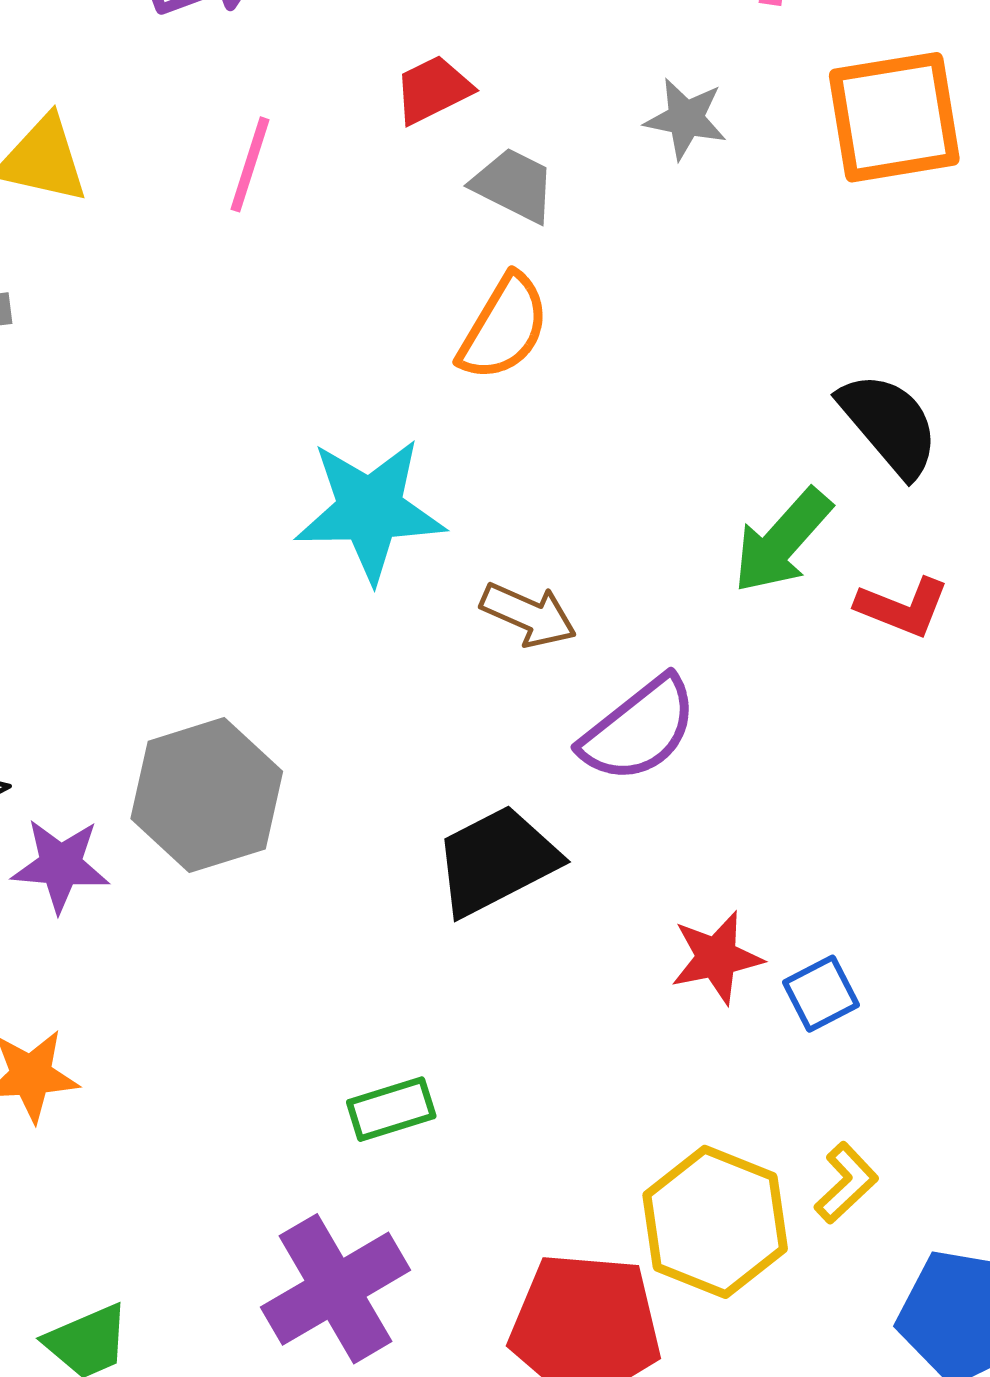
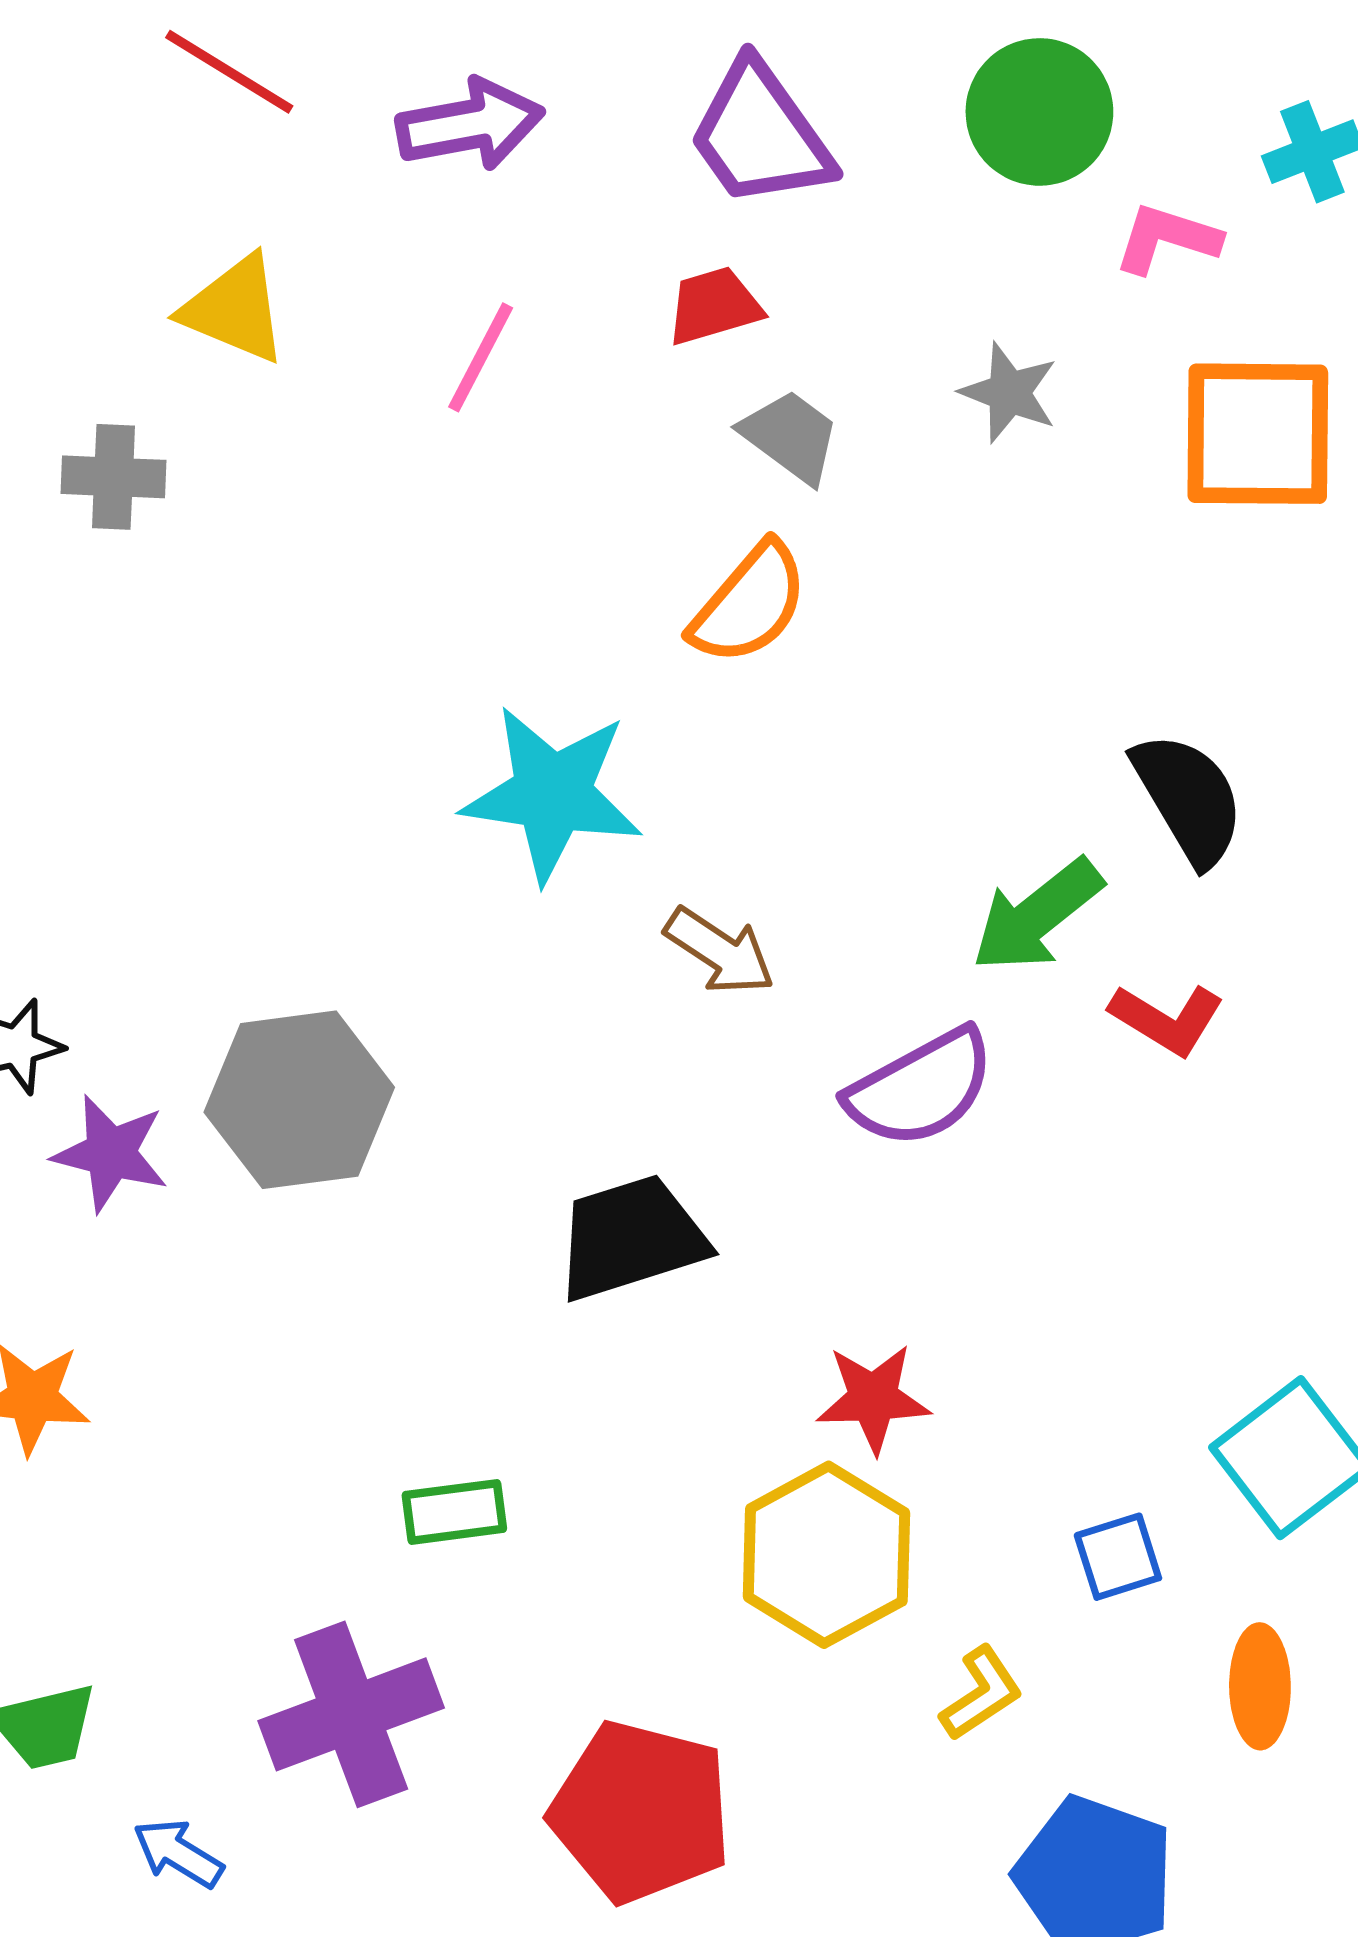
purple semicircle: (639, 730) -> (921, 1088), moved
blue square: (821, 994) -> (1118, 1557), moved
yellow hexagon: (715, 1222) -> (826, 1555), moved

